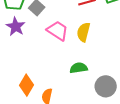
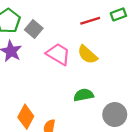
yellow semicircle: (83, 32) -> (87, 55), turned -60

